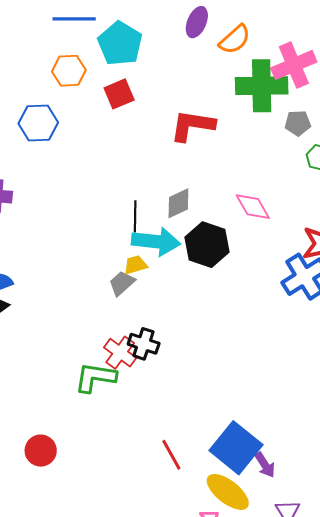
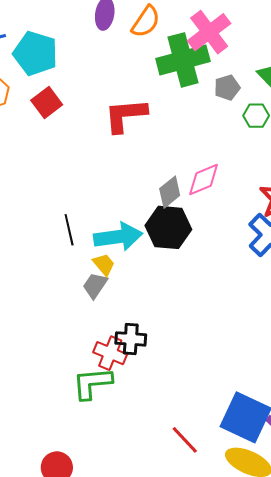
gray diamond: (178, 203) -> (170, 192), moved
pink diamond: (253, 207) -> (204, 179), turned -69
black line: (135, 216) -> (69, 230), moved
yellow trapezoid: (135, 265) -> (104, 264), turned 80

